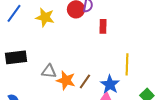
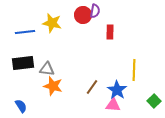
blue line: (14, 13) -> (25, 32), moved, turned 48
gray triangle: (49, 71) -> (47, 69), moved
orange star: (66, 80) -> (53, 86), moved

